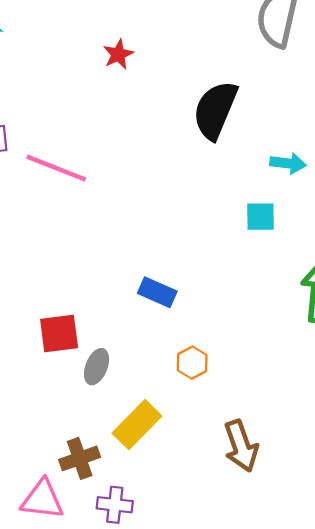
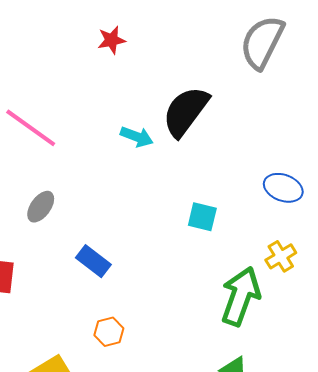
cyan arrow: (288, 163) -> (137, 137), moved
gray ellipse: (97, 367) -> (41, 207), moved

